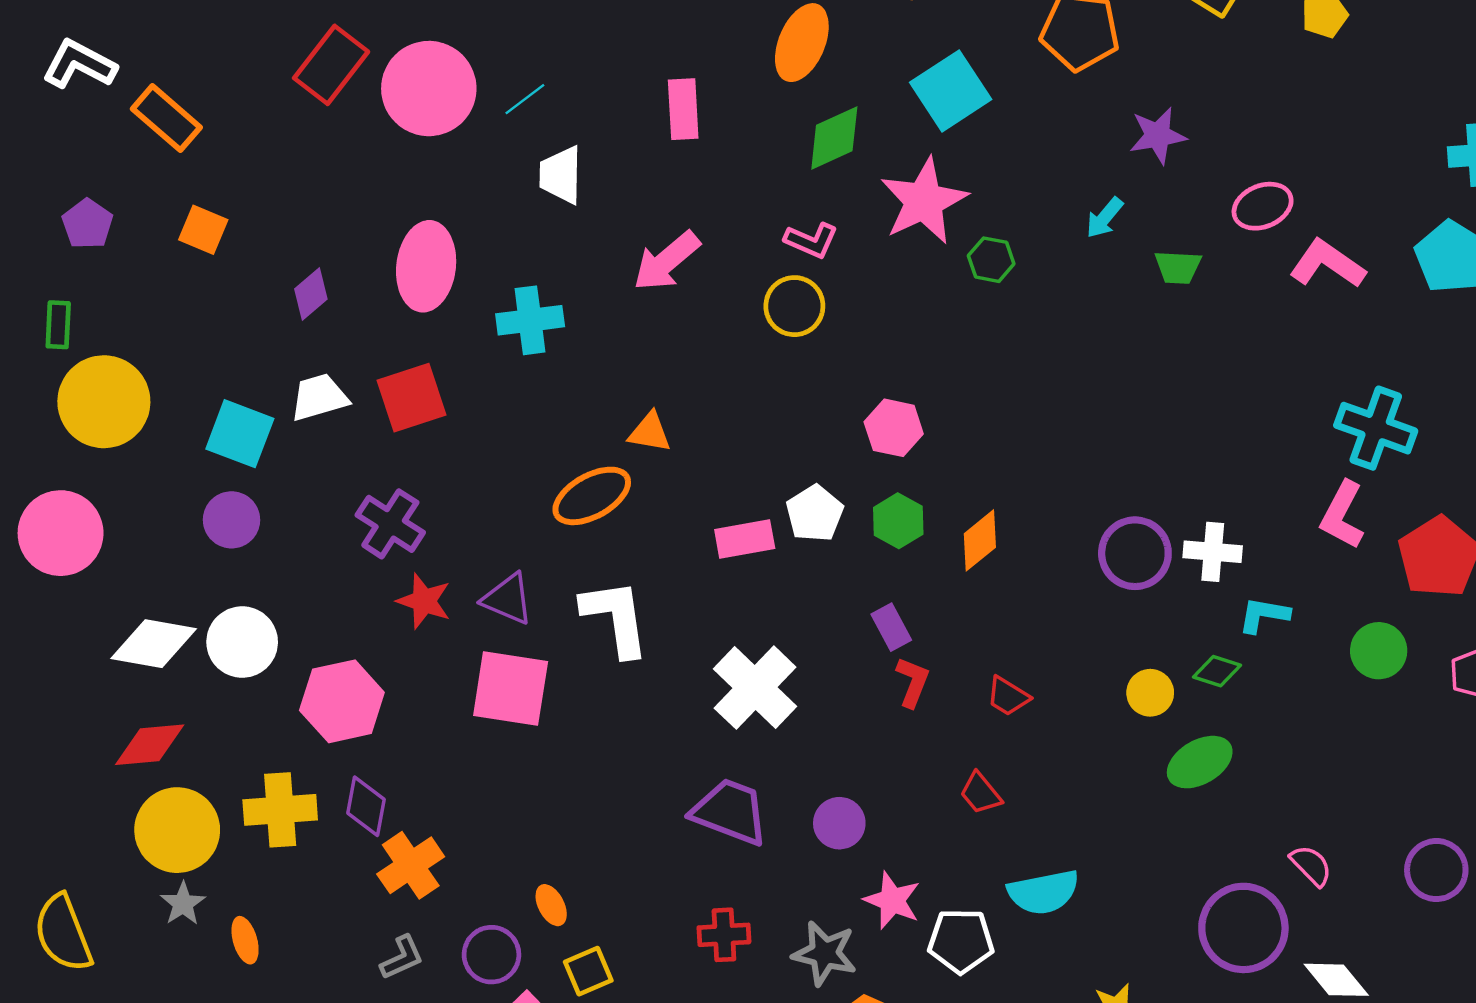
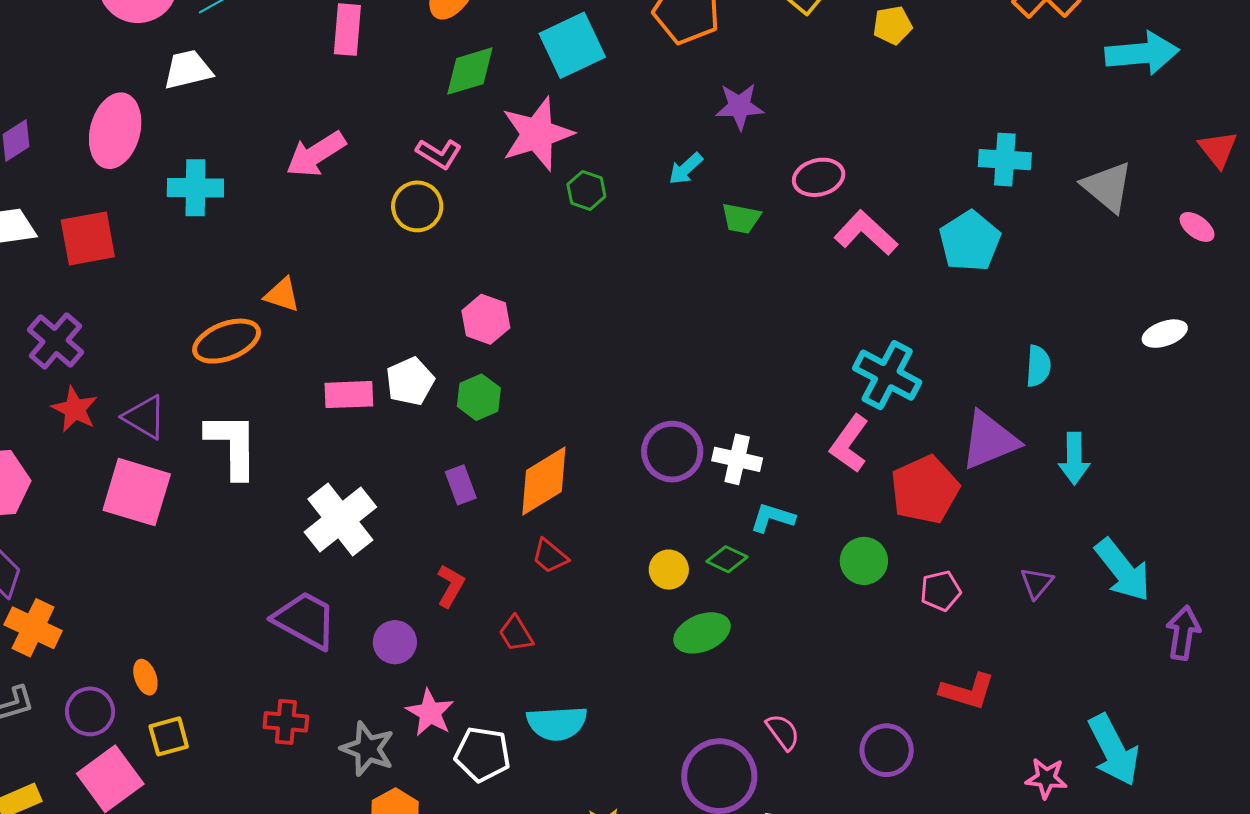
white trapezoid: (561, 175) -> (188, 70), moved, turned 68
orange diamond: (980, 540) -> (544, 481), moved, size x1.4
red L-shape: (913, 682) -> (451, 586), moved
orange cross: (411, 865) -> (33, 628), turned -38

